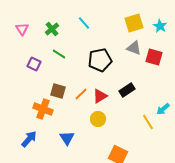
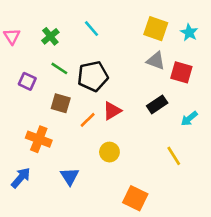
yellow square: (134, 23) -> (156, 29), turned 36
black pentagon: (100, 60) -> (93, 76), moved
black rectangle: (127, 90) -> (157, 104), moved
brown square: (58, 91) -> (61, 103), moved
red triangle: (100, 96) -> (112, 111), moved
cyan arrow: (163, 109) -> (189, 119), moved

